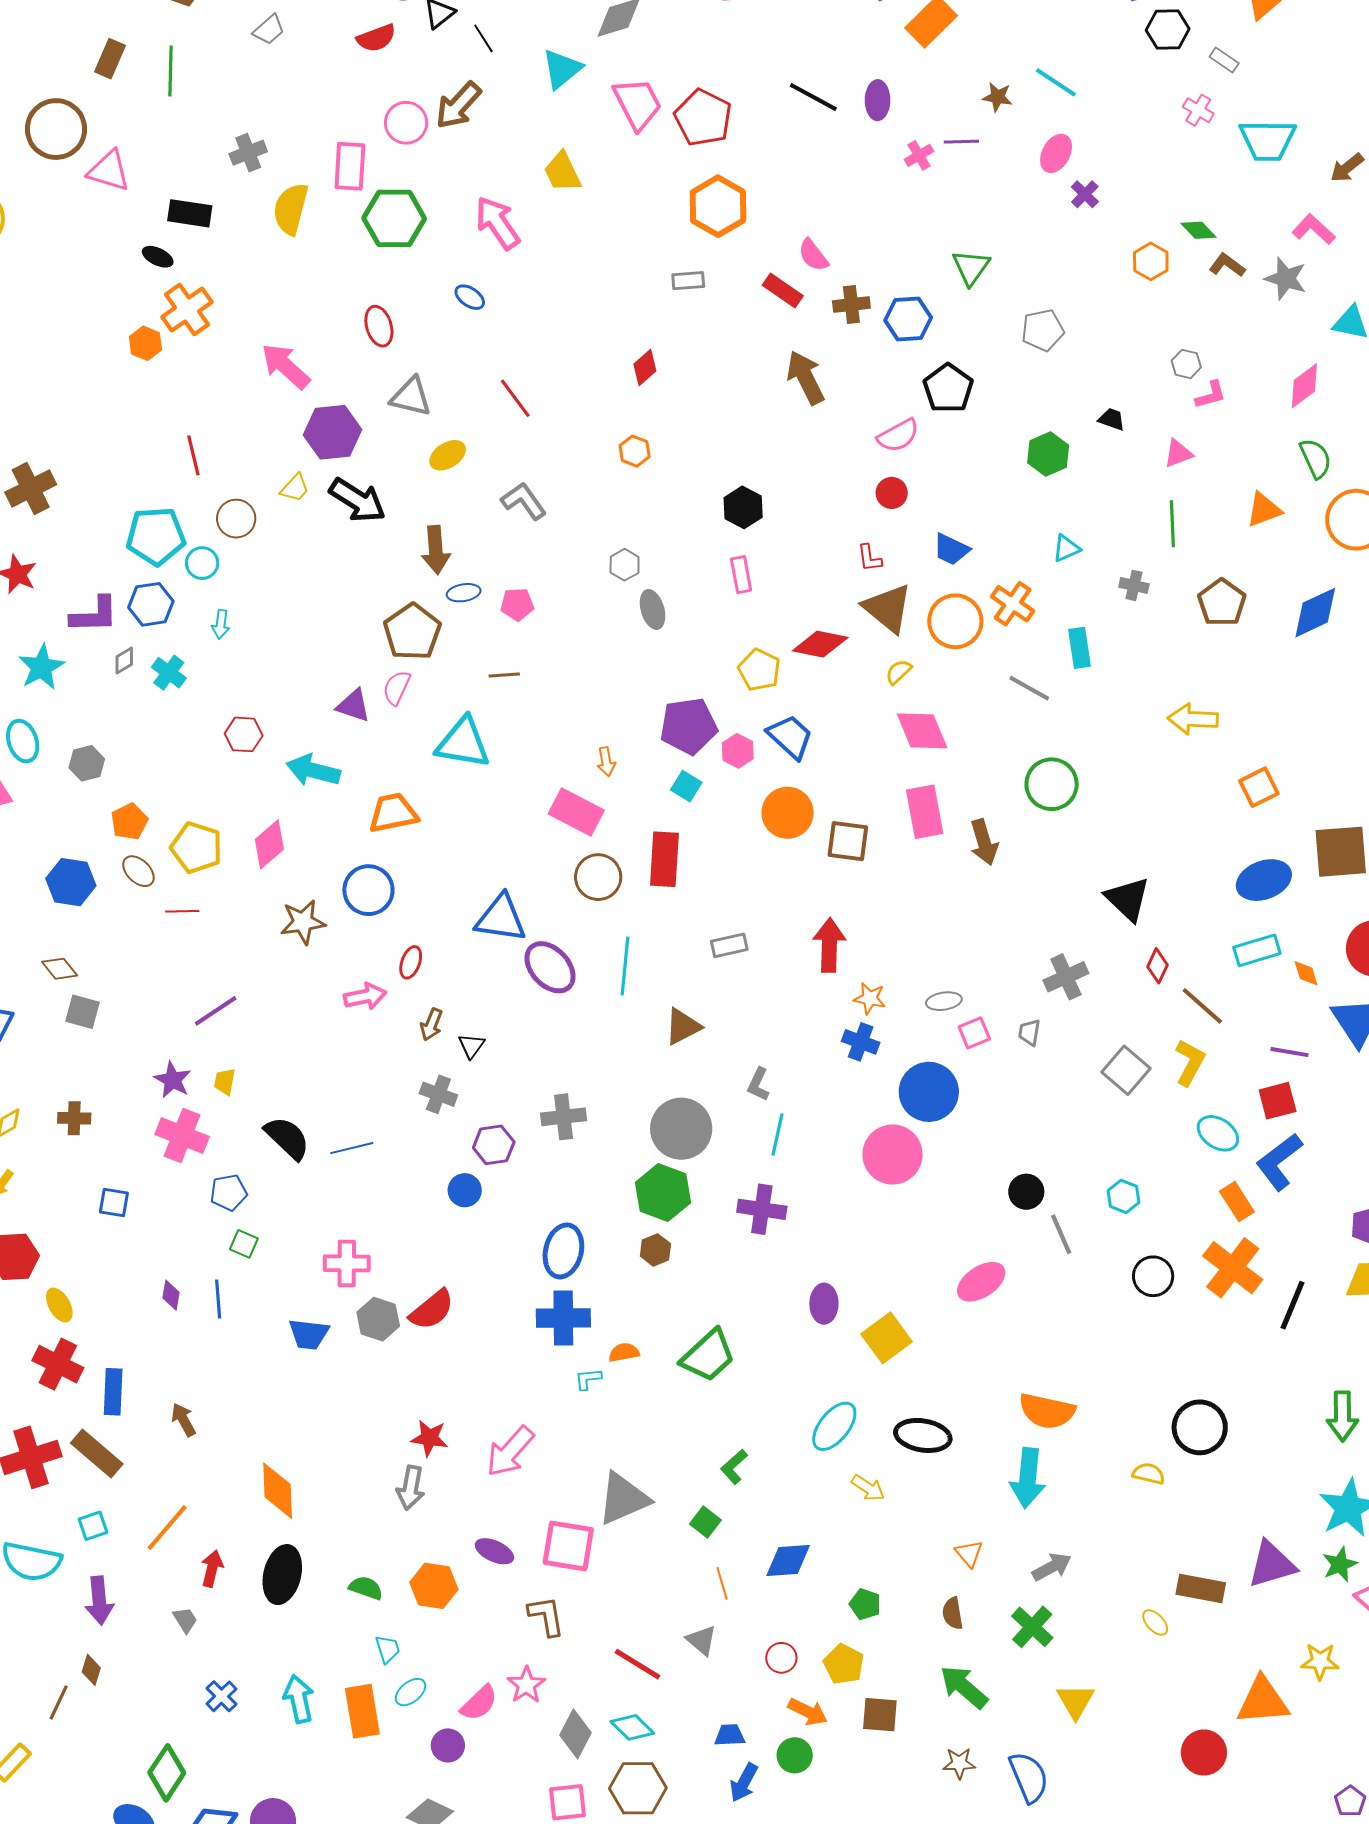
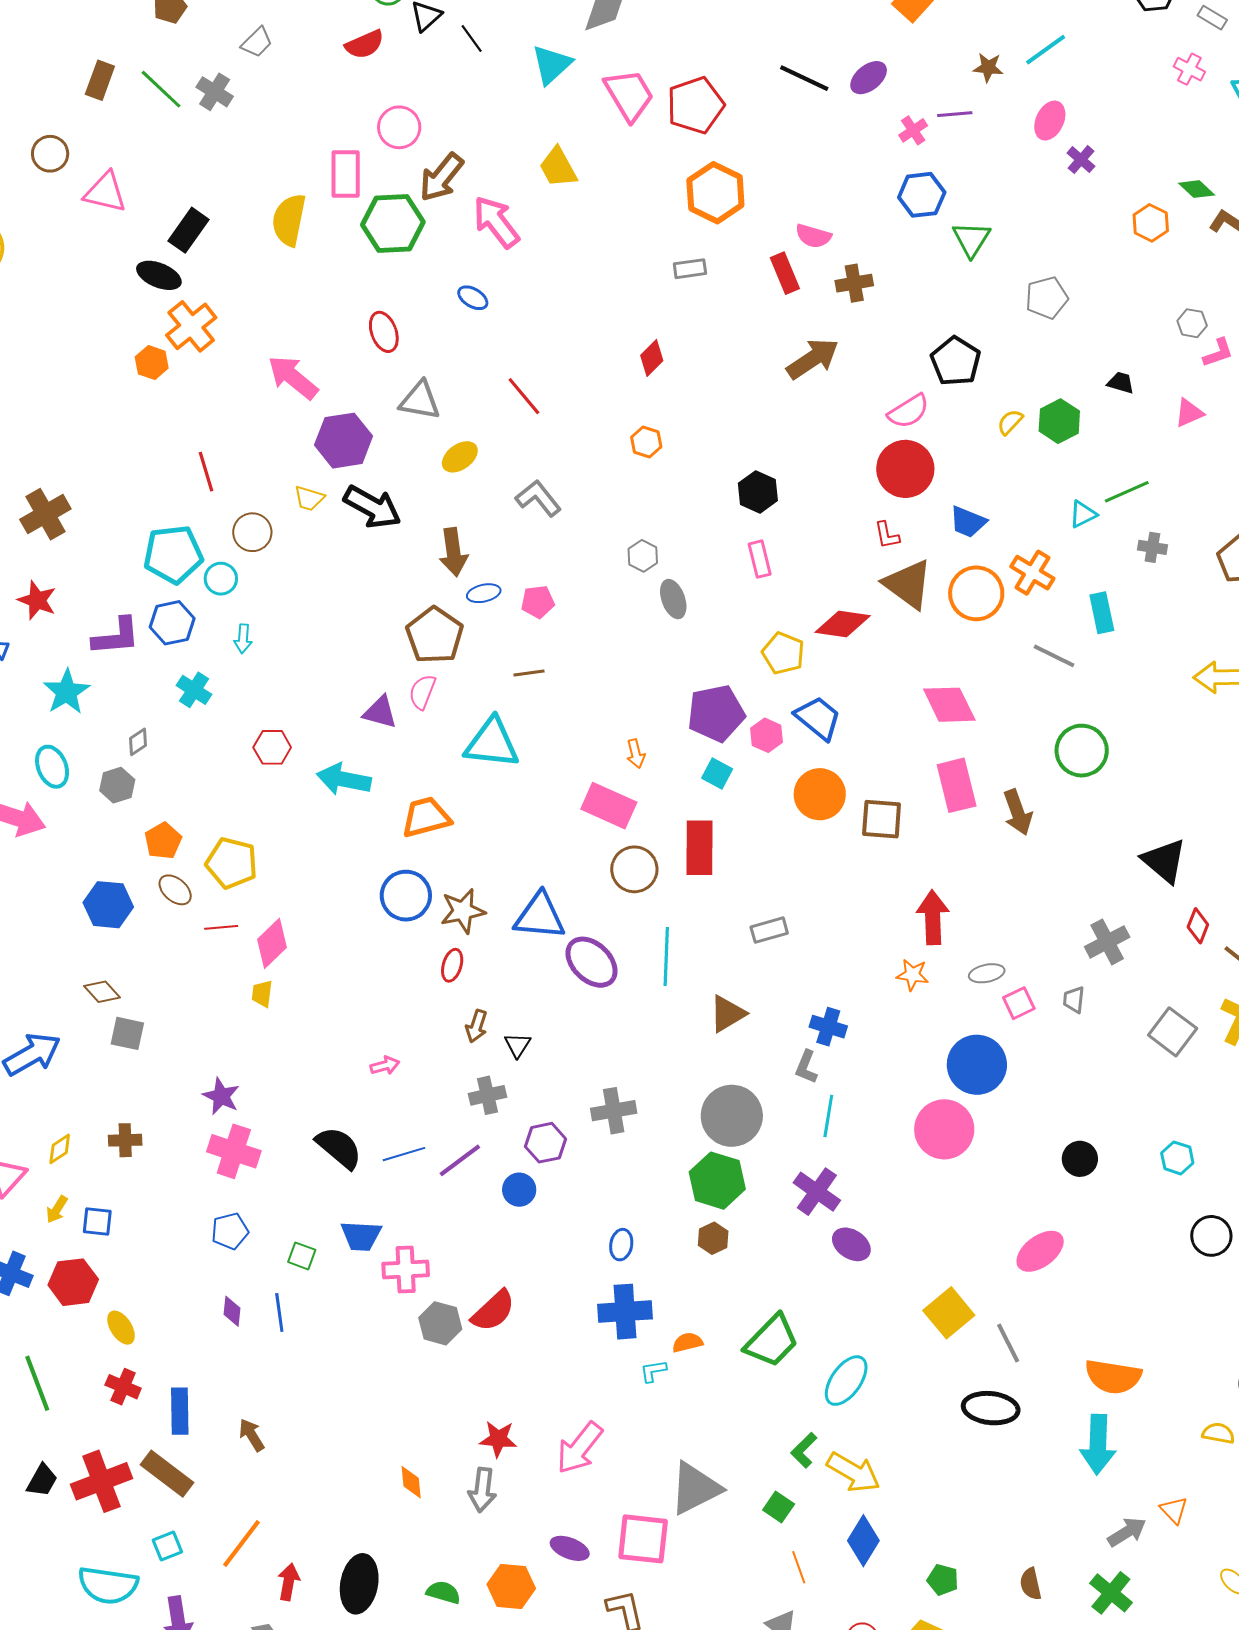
green line: (171, 71) -> (161, 89), turned -45
cyan line: (1056, 82) -> (1046, 50), turned -66
purple ellipse: (878, 100) -> (869, 78), turned 54
brown arrow: (458, 105) -> (441, 177), moved
red pentagon: (703, 118) -> (695, 105), turned 30
brown circle: (56, 129) -> (50, 154), size x0.6
gray cross: (248, 153) -> (215, 92), moved, turned -33
black rectangle: (190, 213) -> (188, 230), turned -60
pink semicircle: (813, 255) -> (813, 236), turned -33
black ellipse: (158, 257) -> (159, 275), size x1.4
red rectangle: (783, 290) -> (785, 273), turned 36
blue hexagon: (908, 319) -> (922, 195), moved
brown arrow: (806, 378) -> (813, 359), turned 86
yellow trapezoid: (295, 488) -> (309, 498), turned 68
red circle: (892, 493) -> (905, 469), size x1.8
green line: (1172, 524) -> (1127, 492), moved, turned 72
gray diamond: (124, 661) -> (138, 742), moved
yellow semicircle: (898, 672) -> (1010, 422), moved
pink diamond: (269, 844) -> (272, 943), moved
brown star: (303, 922) -> (463, 911), moved
red arrow: (829, 945) -> (933, 917), moved
pink arrow: (365, 996) -> (385, 1066), moved, size x0.7
purple line: (216, 1011) -> (460, 1160), moved
blue cross: (861, 1042) -> (828, 1027), moved
yellow trapezoid: (225, 1082) -> (262, 994), moved
gray cross: (438, 1094) -> (487, 1095), turned -30
blue pentagon: (229, 1193) -> (230, 1231), moved
blue square: (114, 1203) -> (97, 1221), moved
purple cross: (762, 1209) -> (817, 1192), turned 30
gray line: (1061, 1234) -> (1008, 1343), moved
blue ellipse: (563, 1251) -> (621, 1245), size x0.6
purple ellipse: (824, 1304) -> (851, 1244), moved, turned -54
blue trapezoid: (309, 1334) -> (361, 1236), moved
red cross: (58, 1364) -> (123, 1387), size x0.7
cyan ellipse: (834, 1426) -> (846, 1381), moved
yellow arrow: (868, 1488) -> (853, 1472), moved, size x1.6
orange diamond: (278, 1491) -> (411, 1482), moved, size x0.6
orange triangle: (969, 1554) -> (1174, 1510), moved
blue diamond: (788, 1560) -> (863, 1541), turned -51

